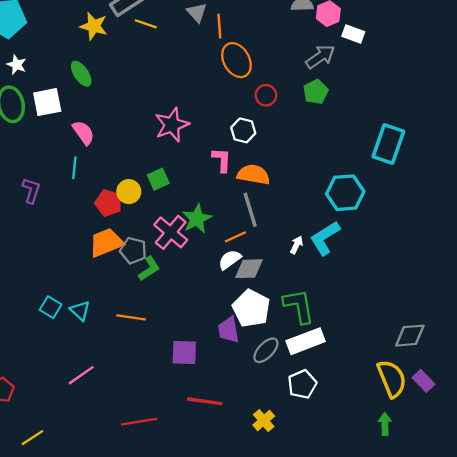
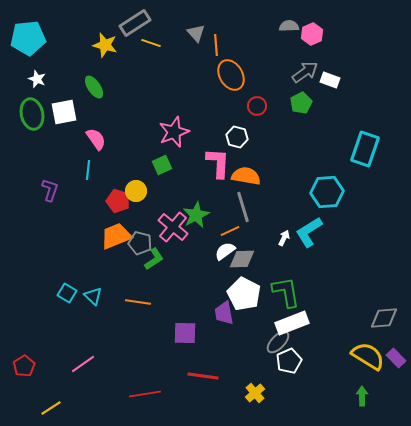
white rectangle: (353, 34) -> (330, 80), moved
pink L-shape: (222, 160) -> (218, 163), size x1.4
green square: (158, 179) -> (162, 165), moved
gray ellipse: (266, 350) -> (278, 342), moved
pink line: (81, 375) -> (83, 364), moved
yellow semicircle: (392, 379) -> (368, 356), turned -36

